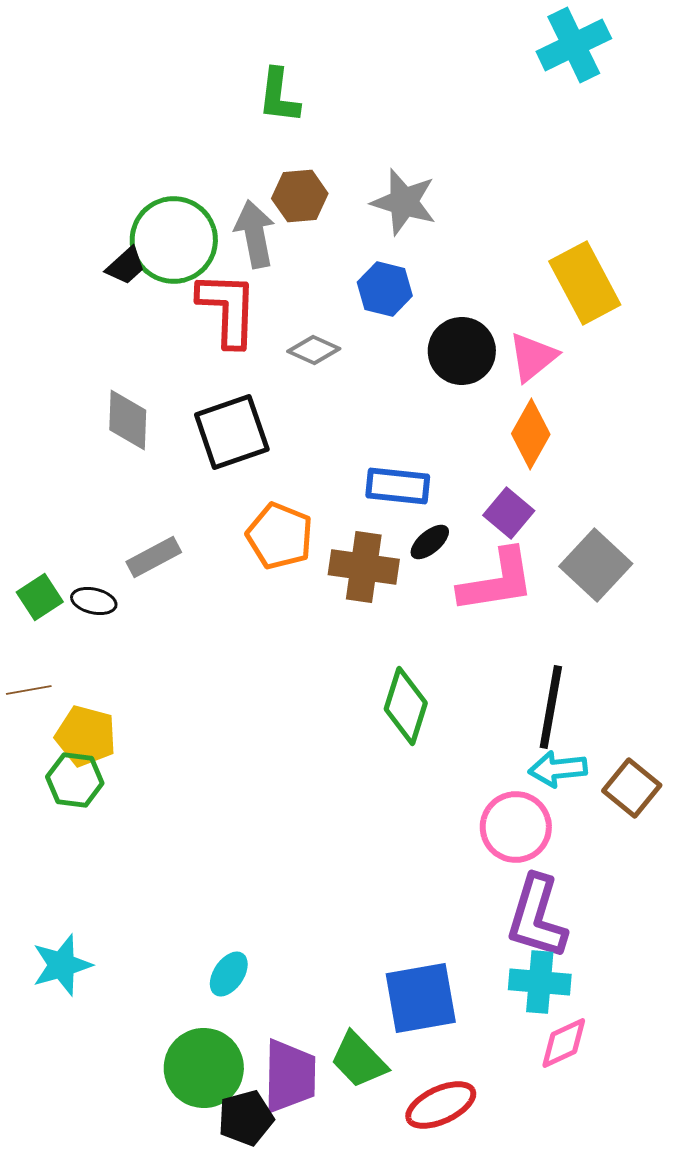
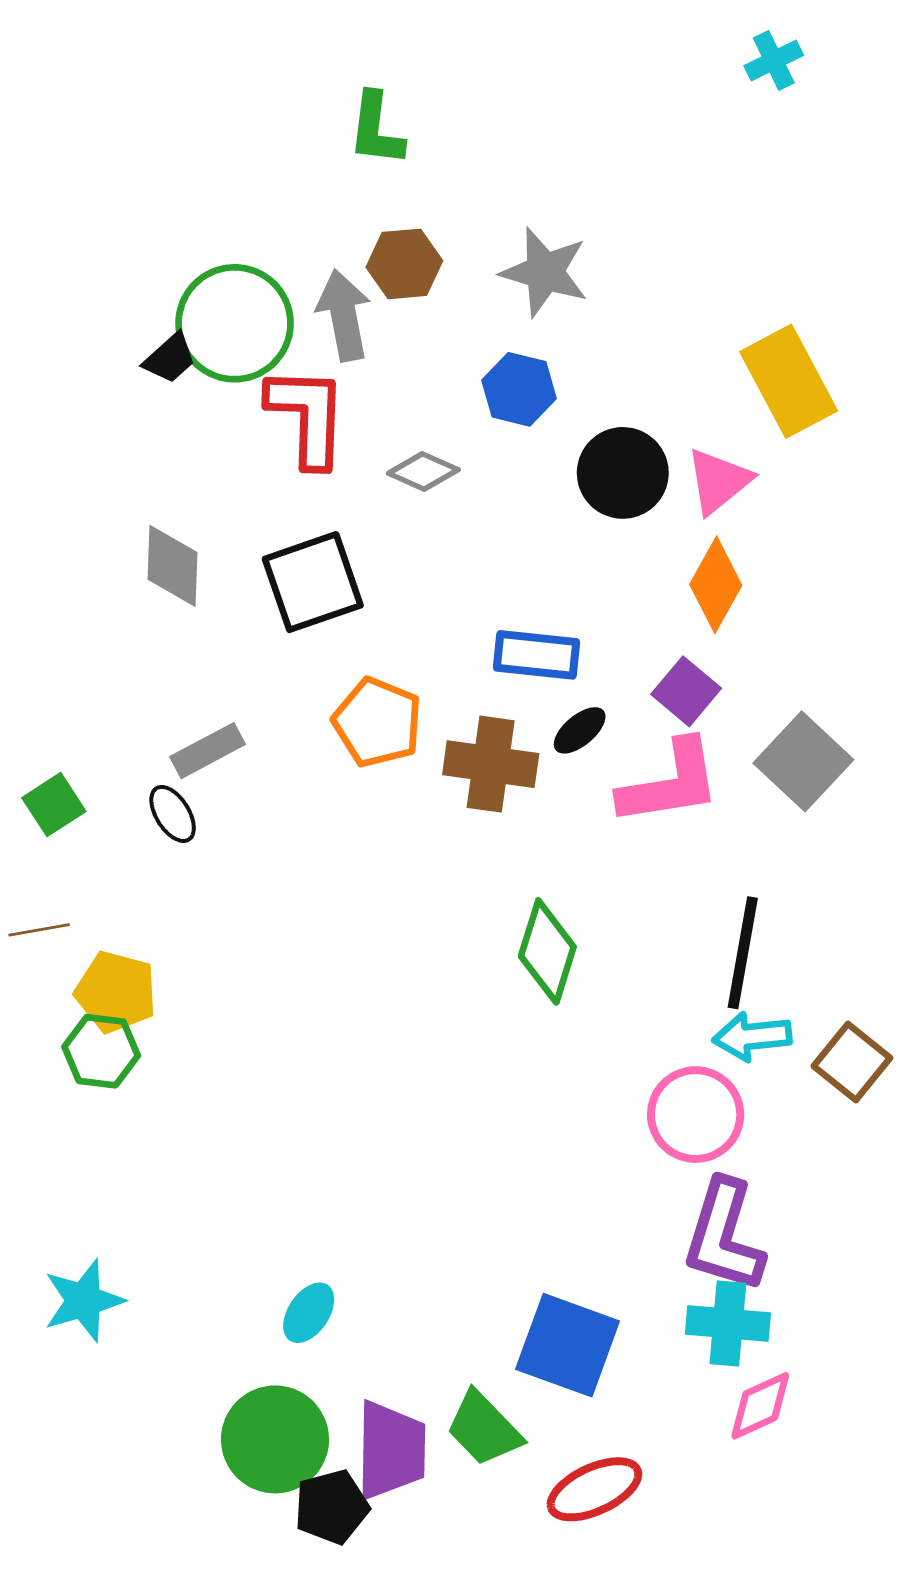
cyan cross: (574, 45) -> (774, 60), size x0.6
black ellipse: (94, 601) -> (173, 814), moved, turned 45
blue square: (421, 998) -> (568, 1345), turned 30

